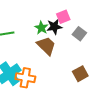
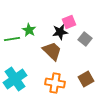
green star: (41, 28) -> (29, 30), moved
orange cross: (25, 78) -> (55, 83), moved

